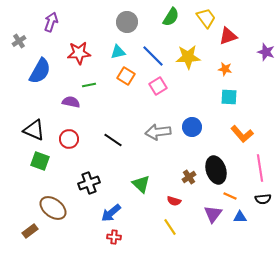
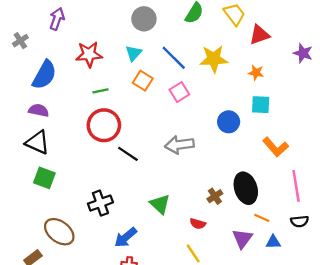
cyan triangle: (118, 52) -> (134, 53), turned -35
purple semicircle: (71, 102) -> (39, 110), moved
blue circle: (192, 127) -> (229, 122), moved
red circle: (69, 139) -> (104, 125), moved, size x1.5

